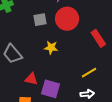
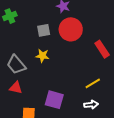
yellow star: (51, 48) -> (42, 56), moved
red triangle: (31, 79) -> (16, 88), moved

